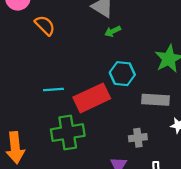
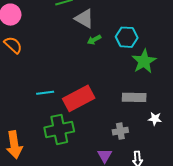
orange semicircle: (45, 25) -> (13, 45), moved
cyan hexagon: (122, 74) -> (127, 37), moved

